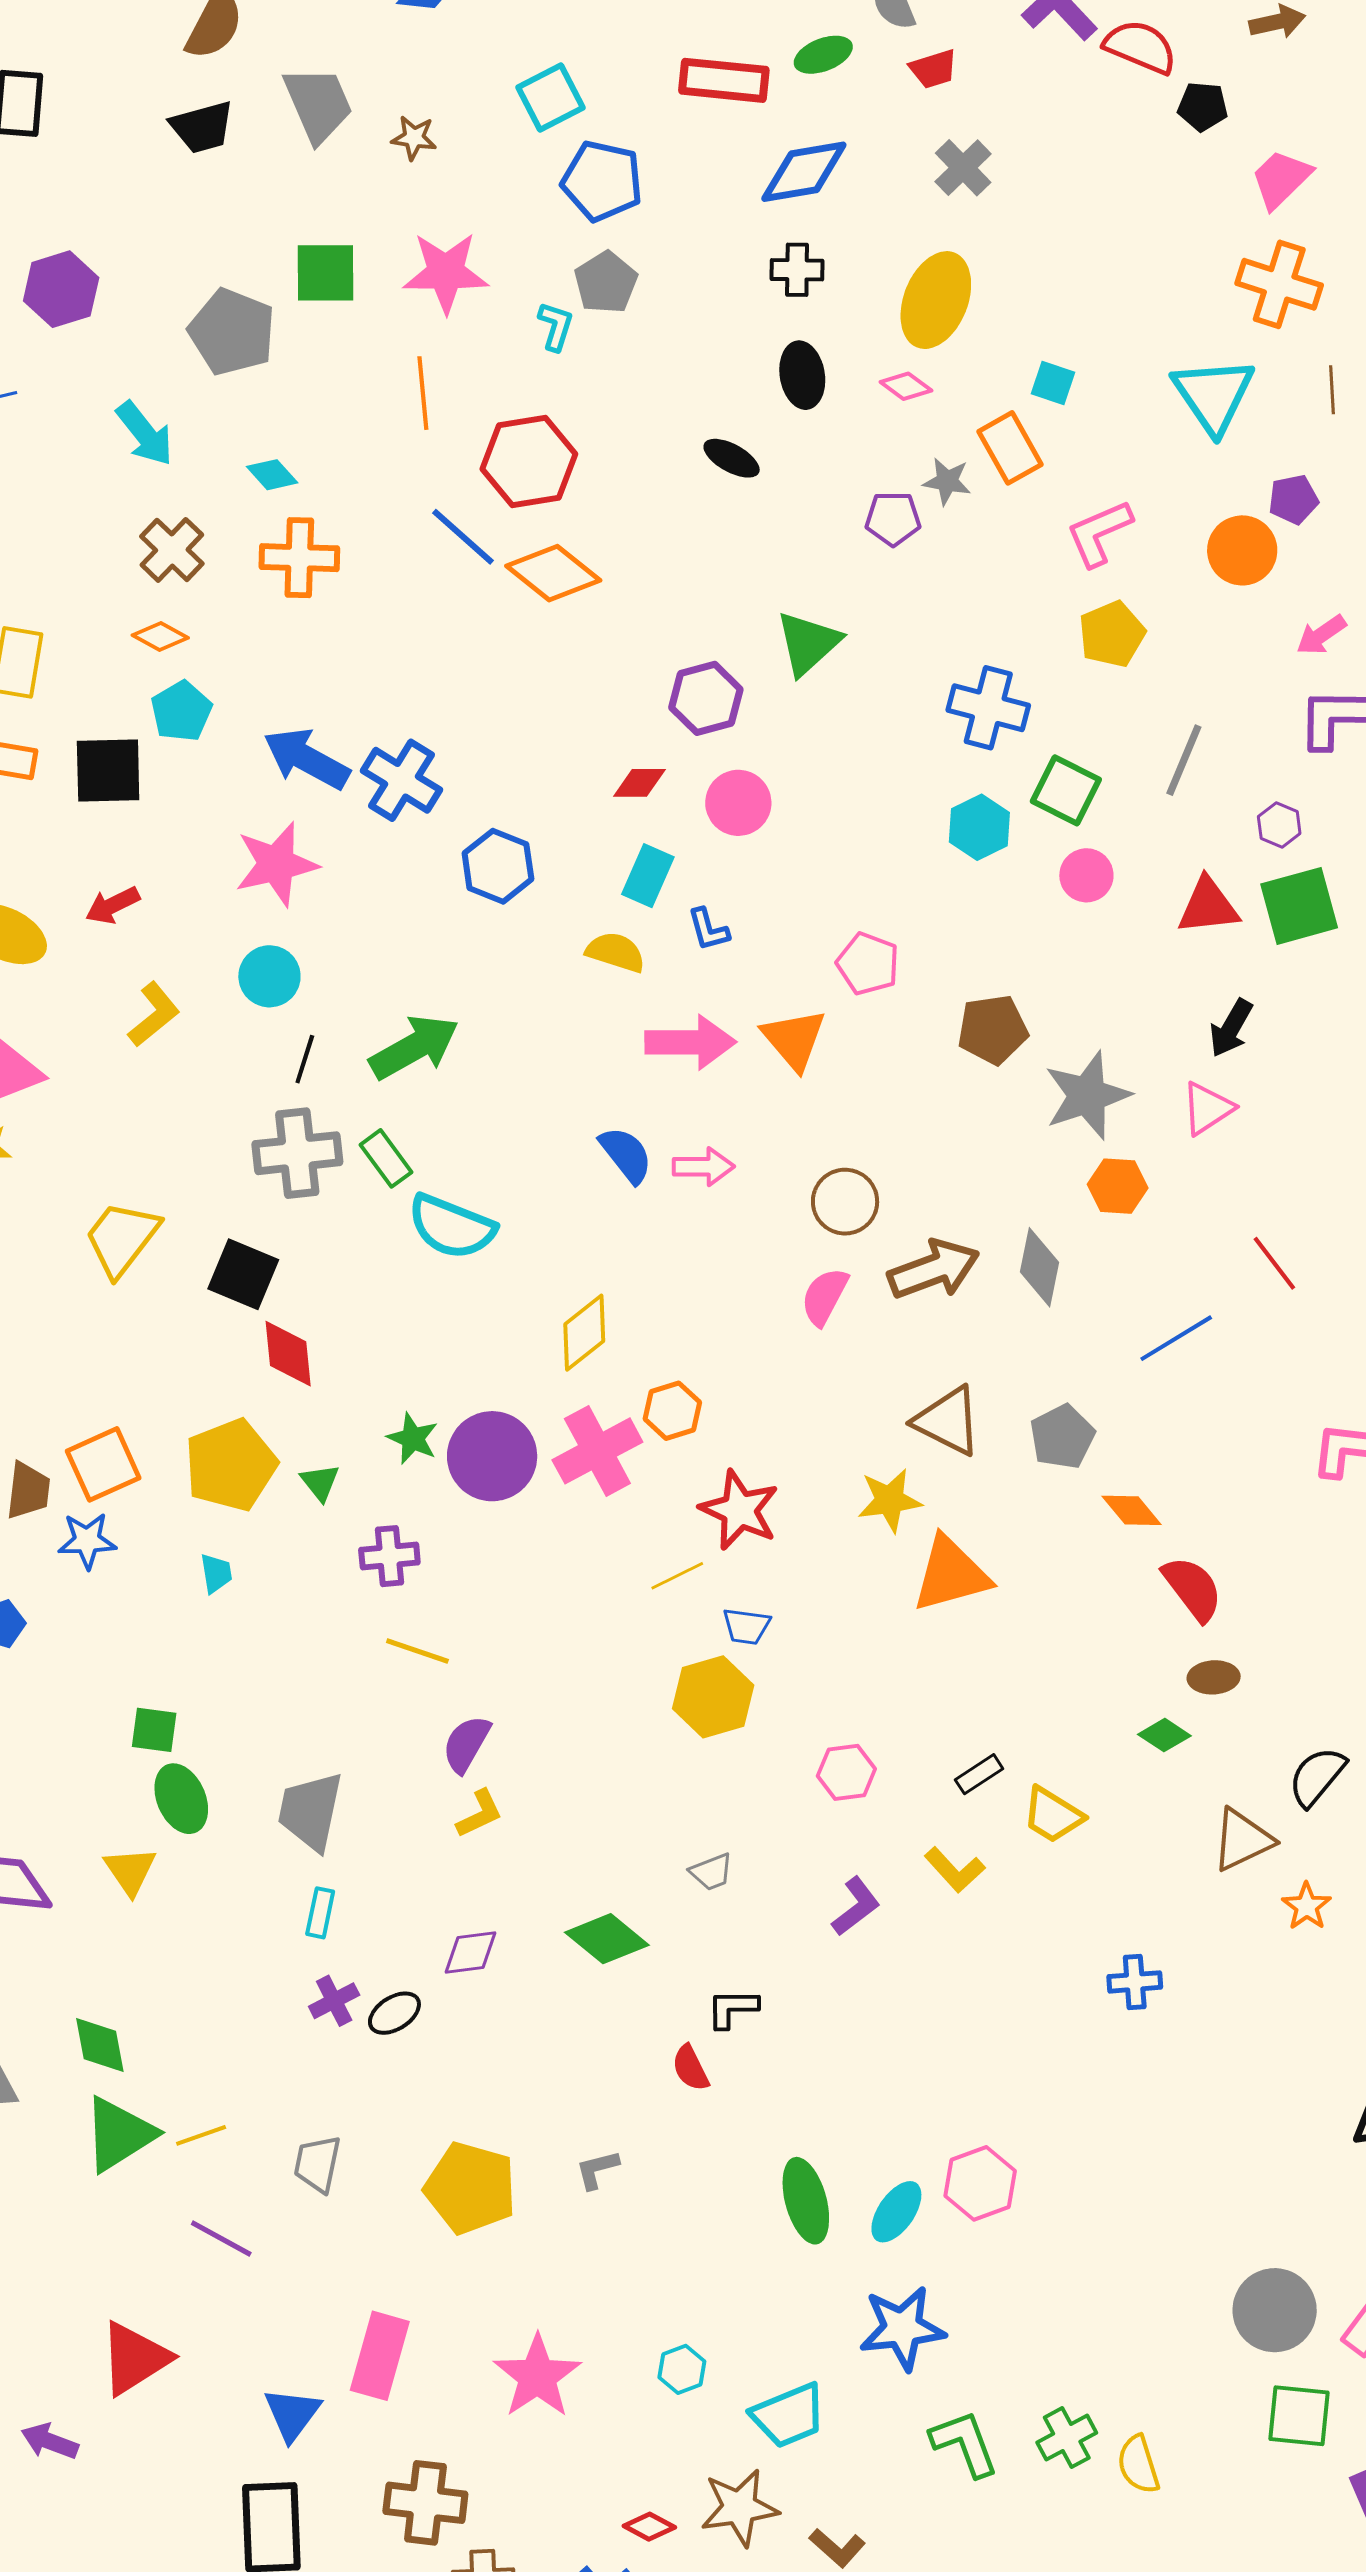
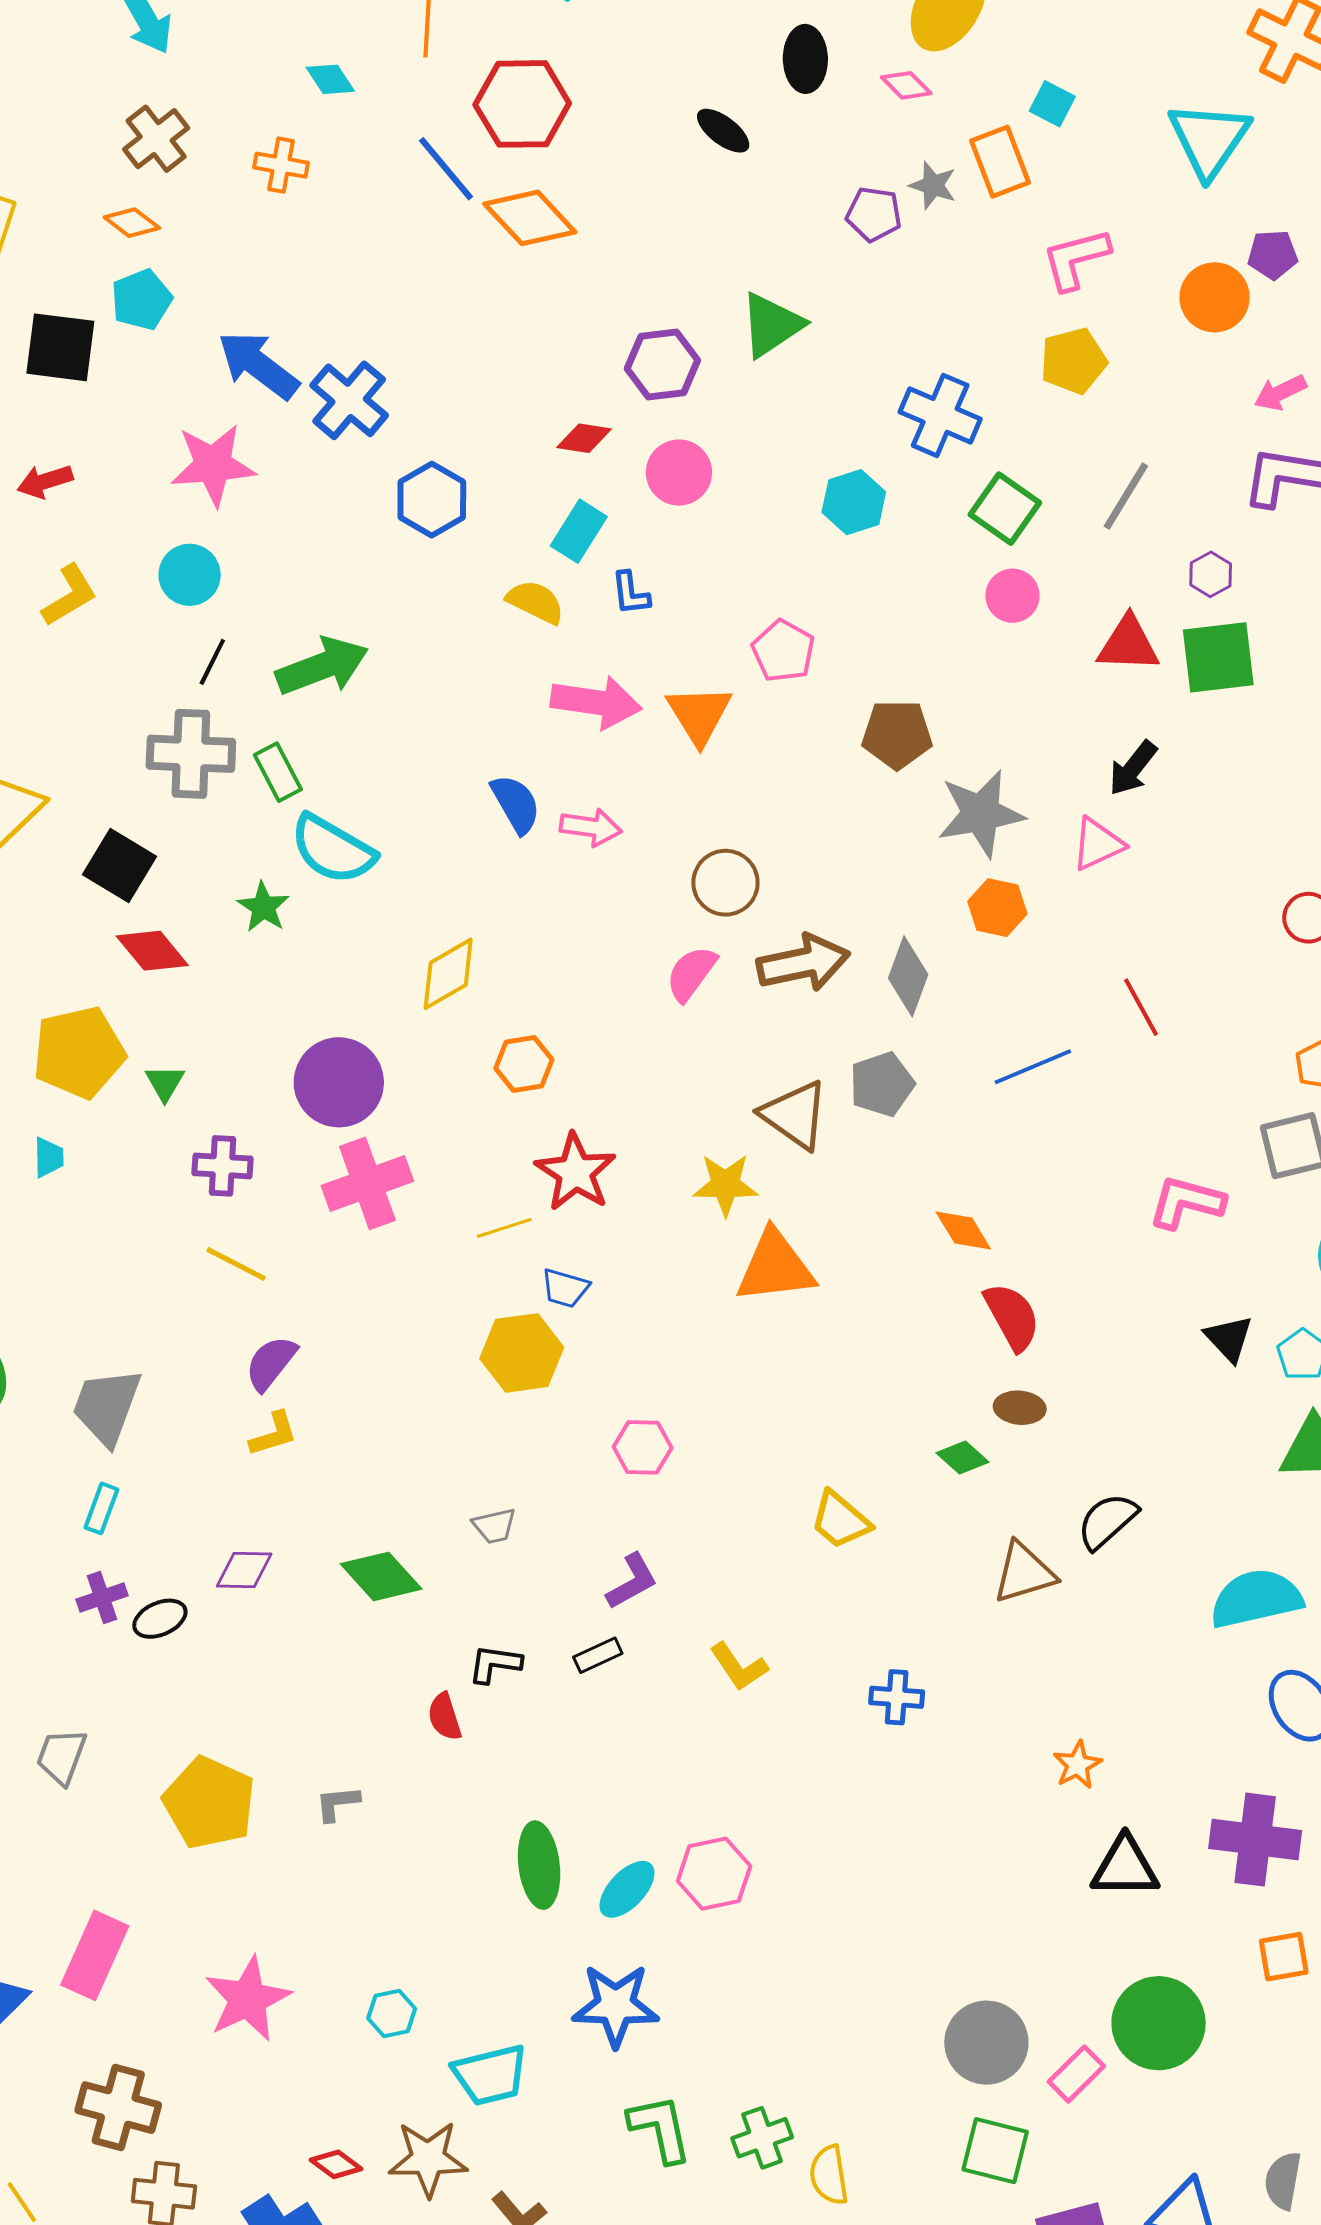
cyan diamond: (272, 475) -> (330, 79), moved
orange cross: (299, 558) -> (281, 165), size x0.7
cyan hexagon: (979, 827) -> (854, 502), moved
red diamond: (288, 1354) -> (152, 951), turned -42
gray pentagon: (1062, 1437) -> (882, 1084), moved
green star: (413, 1438) -> (263, 907), moved
pink cross: (597, 1451) -> (367, 1183), moved
black rectangle: (979, 1774) -> (598, 1655), moved
yellow L-shape: (955, 1870) -> (739, 1667), moved
orange star: (1307, 1906) -> (1077, 1765), moved

